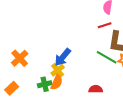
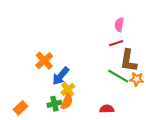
blue arrow: (63, 57) -> (61, 76), moved
orange cross: (20, 58) -> (44, 61), moved

